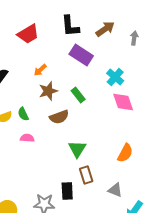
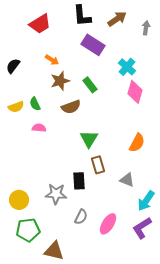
orange arrow: (40, 70) -> (52, 60), turned -104
pink diamond: (123, 102) -> (135, 92), turned 35

